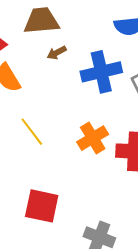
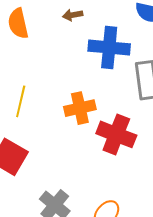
yellow line: (32, 132) -> (21, 101), moved, turned 32

